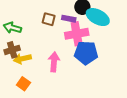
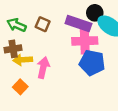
brown square: (49, 19) -> (43, 24), moved
purple rectangle: (69, 19) -> (78, 24), size x1.6
pink arrow: (54, 62) -> (43, 68), moved

